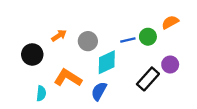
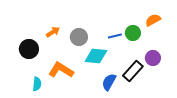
cyan diamond: (107, 62) -> (96, 56), turned 30
blue semicircle: (99, 91) -> (109, 82), moved

